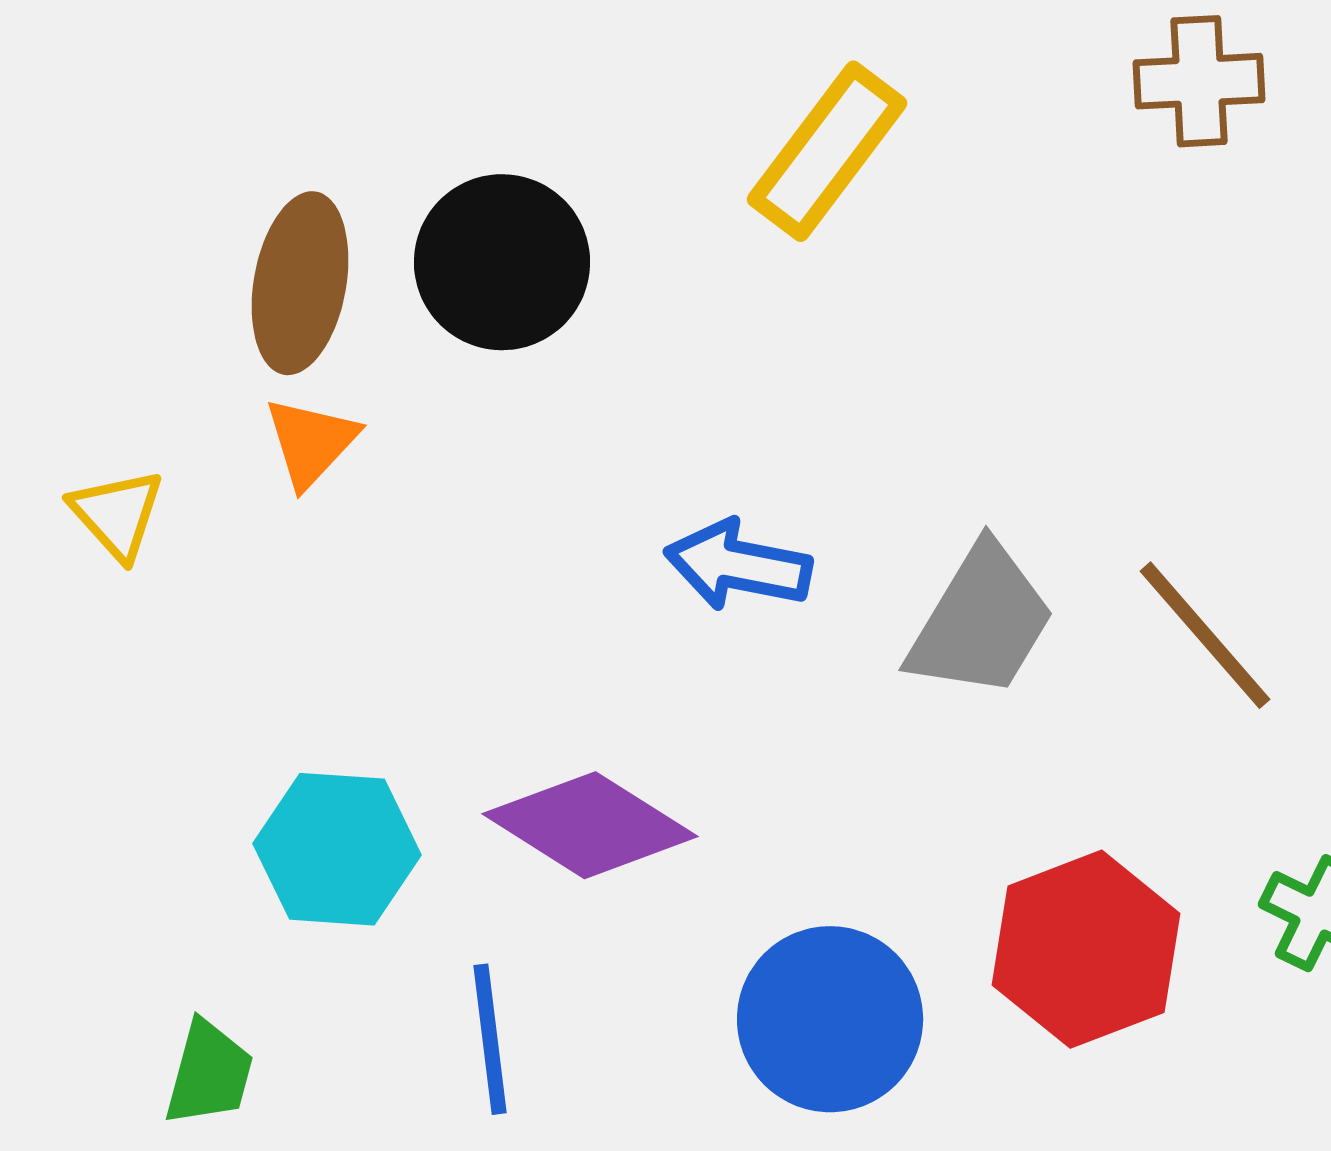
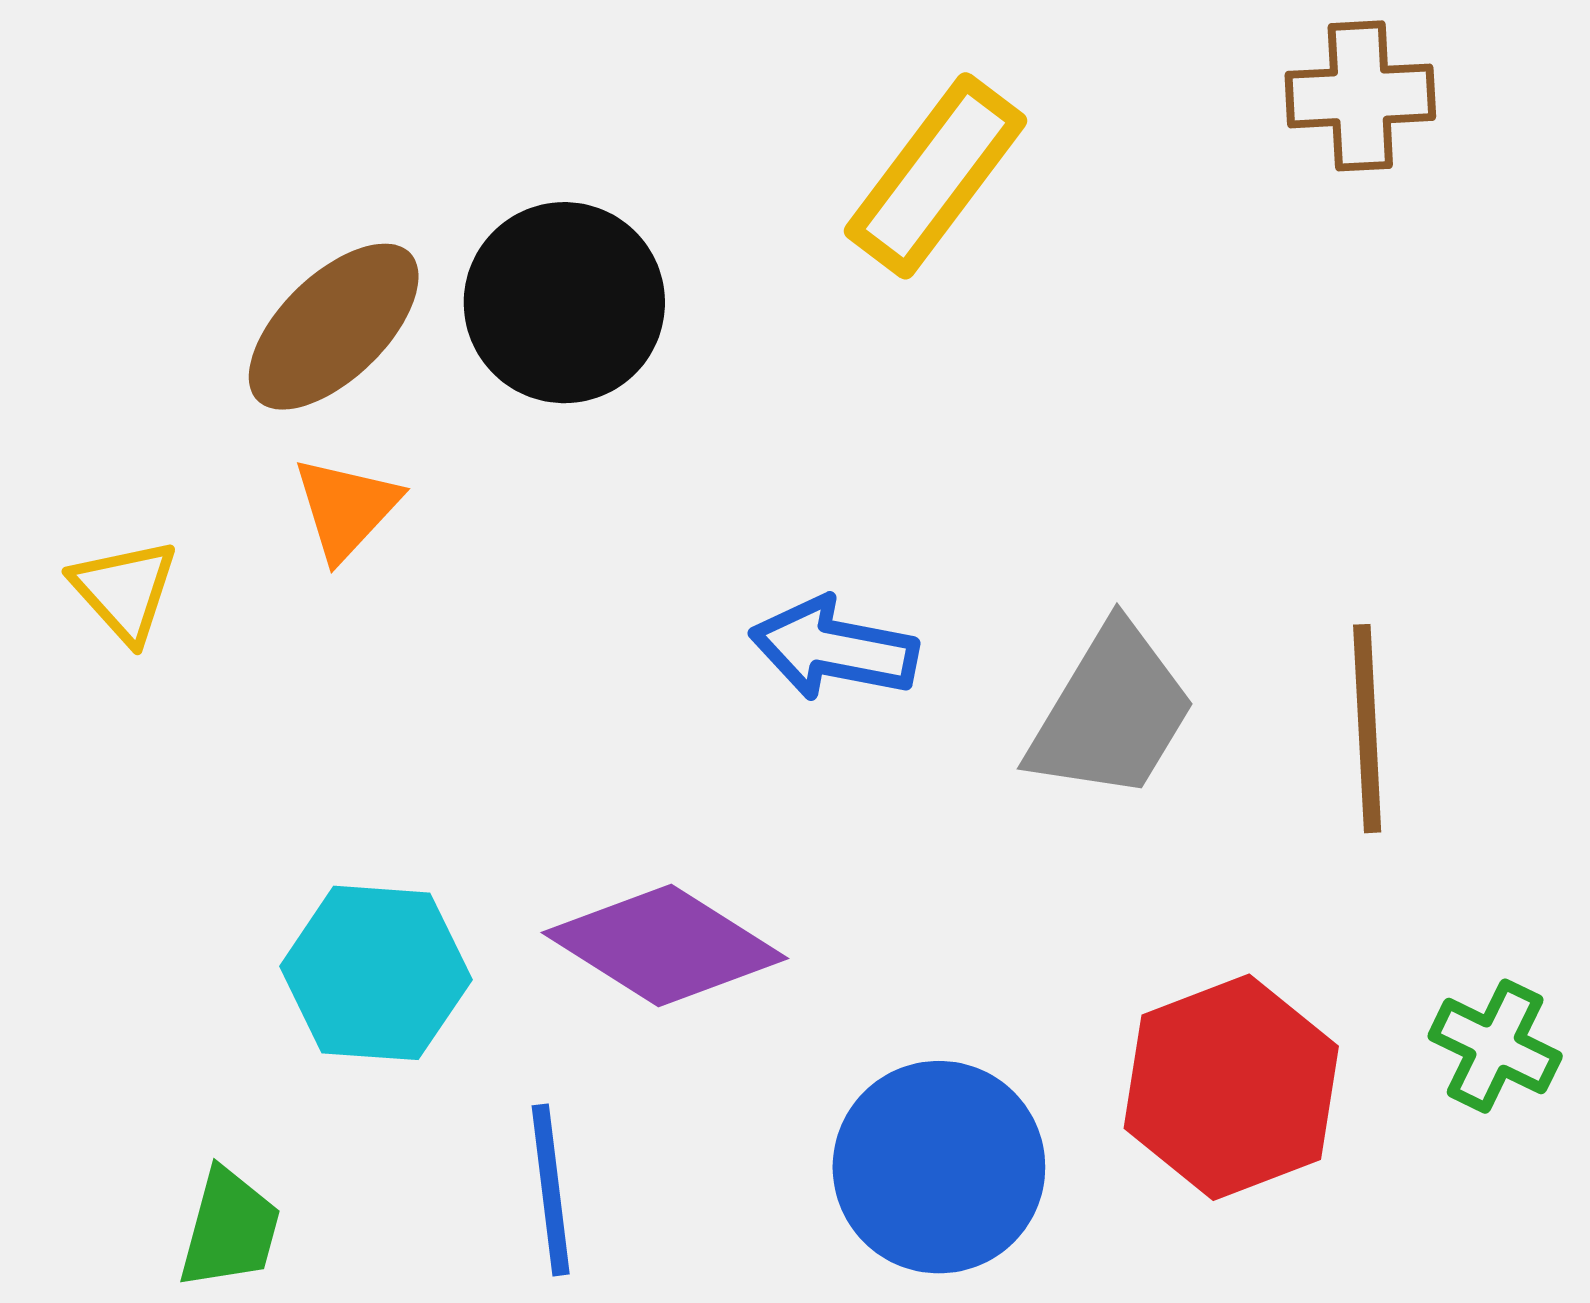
brown ellipse: (300, 283) -> (334, 327), turned 36
brown line: (1205, 635) -> (1367, 729), turned 38

